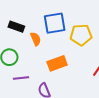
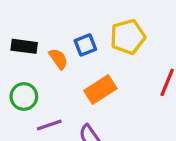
blue square: (55, 23) -> (85, 45), moved, size x0.6

